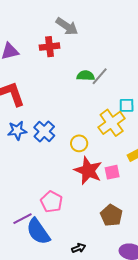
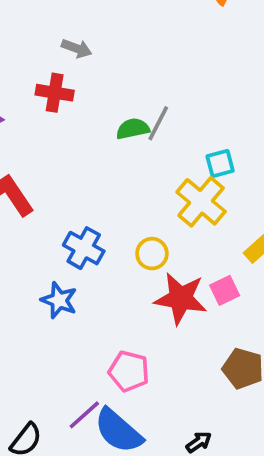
gray arrow: (67, 26) -> (77, 48), size x0.7
red cross: (50, 47) -> (55, 93), turned 30
blue star: (17, 131) -> (59, 300), moved, turned -30

